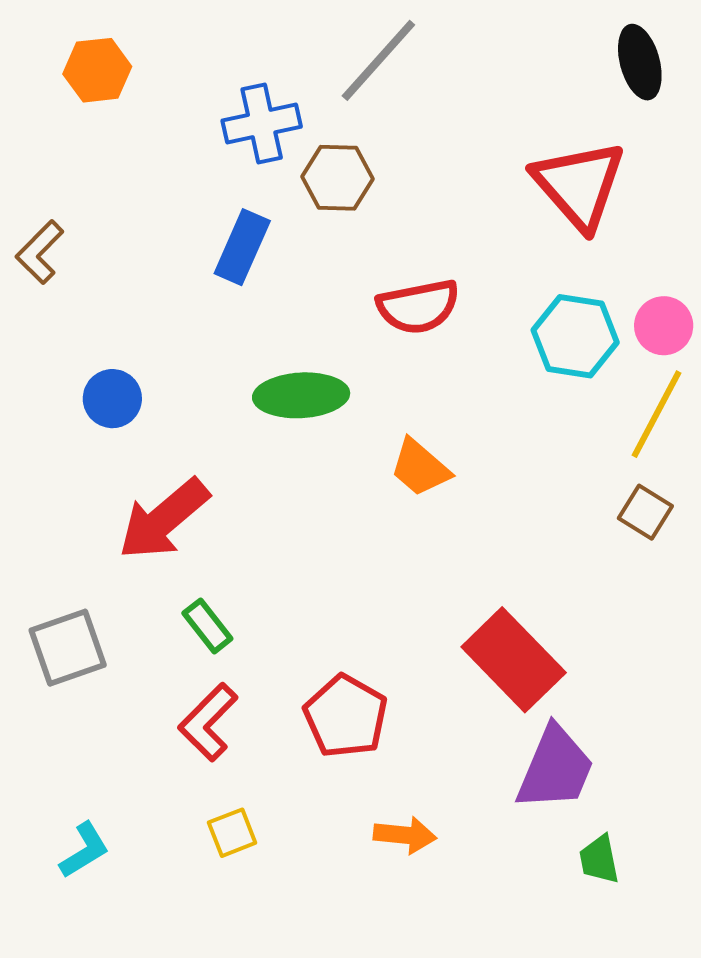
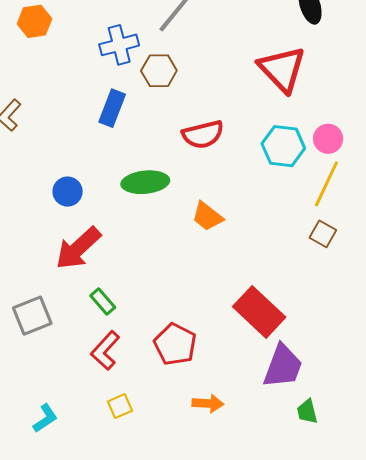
blue circle: (112, 399) -> (68, 192), moved

